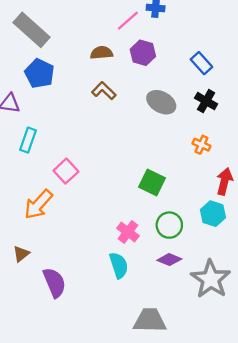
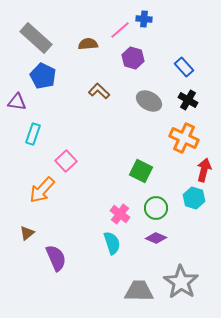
brown semicircle: (102, 53) -> (88, 44), moved
orange cross: (201, 145) -> (184, 138), size x1.8
gray star: (211, 279) -> (181, 282), moved

